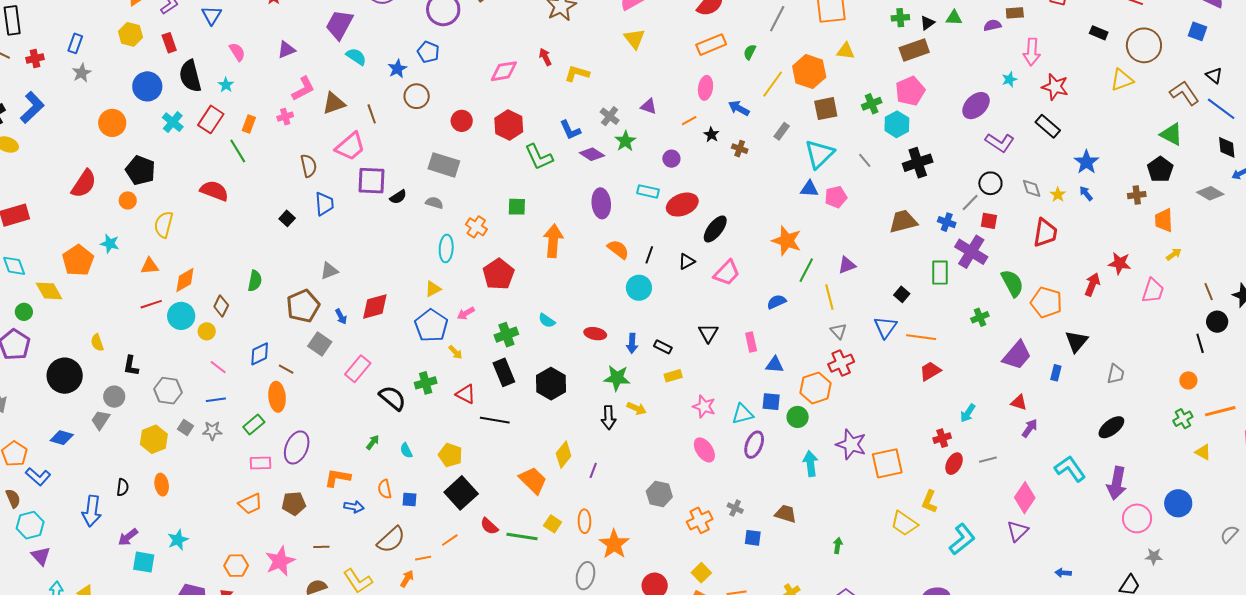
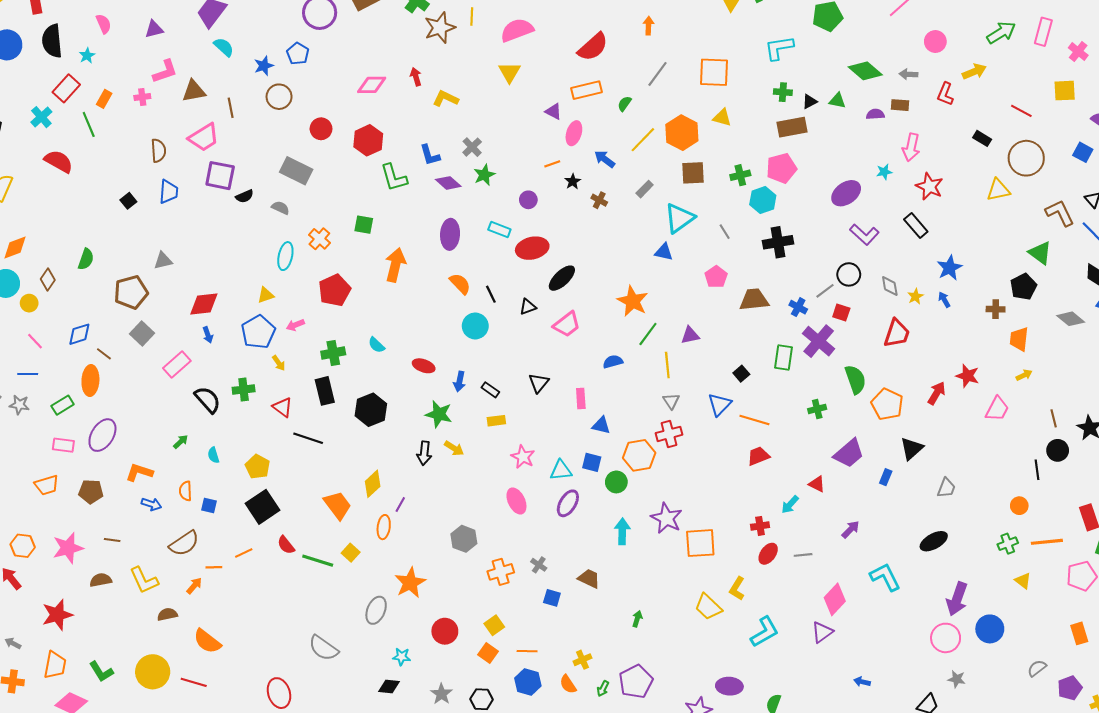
purple triangle: (649, 106) -> (553, 111), moved
cyan cross: (173, 122) -> (41, 117), moved
pink pentagon: (836, 197) -> (716, 277), moved, turned -30
black line: (649, 255) -> (491, 294), turned -54
blue arrow: (341, 317) -> (208, 335), moved
red triangle: (1019, 402) -> (817, 484), moved
purple arrow: (1117, 483) -> (957, 599), moved
orange ellipse: (584, 521) -> (384, 527), moved

